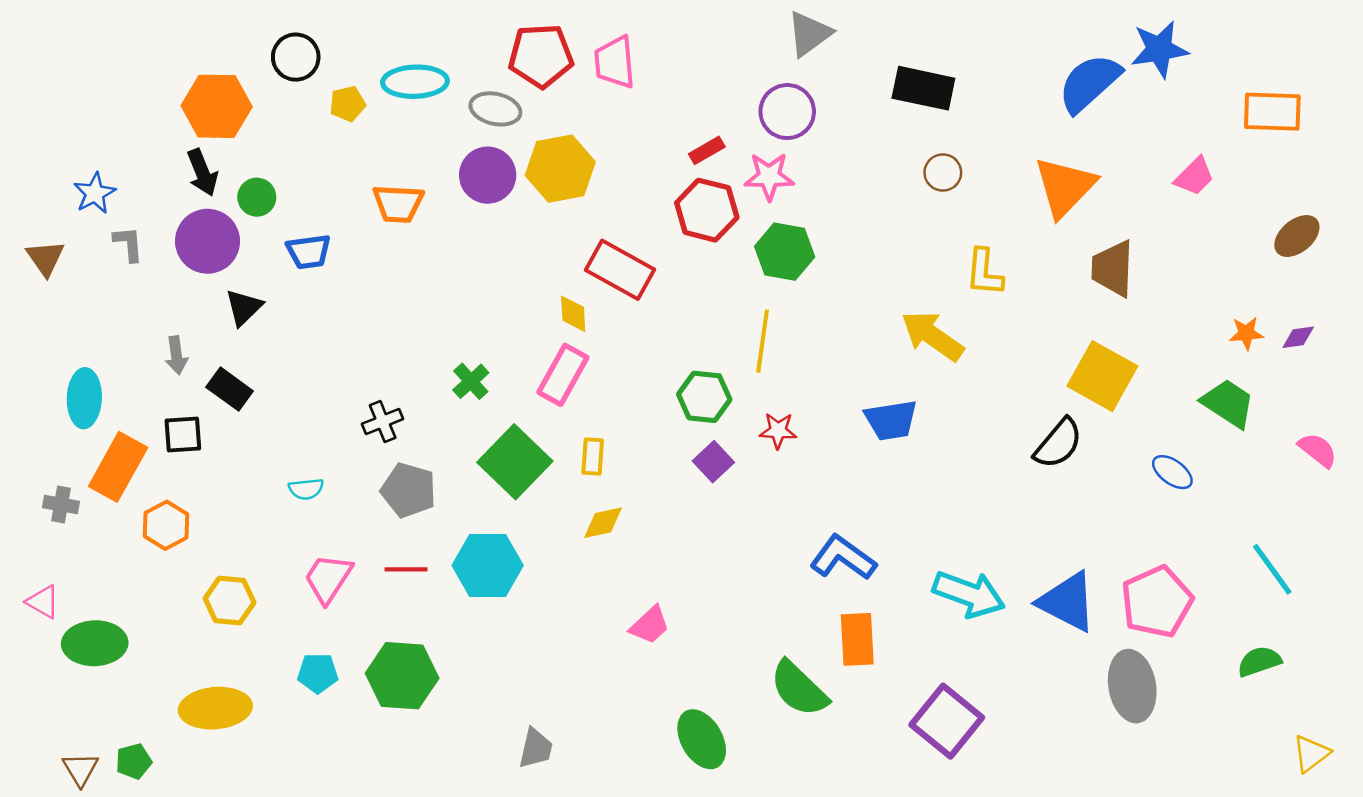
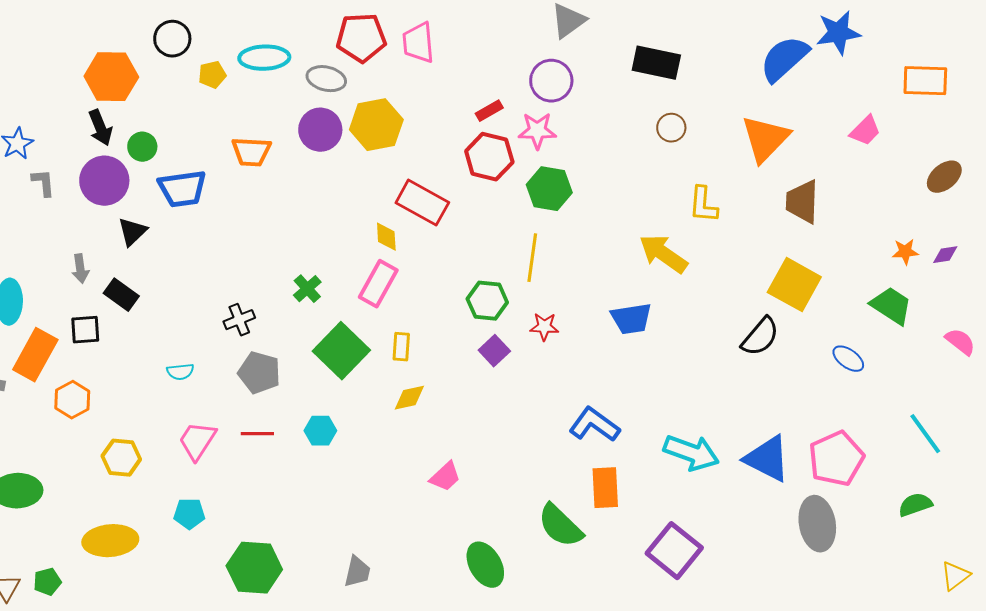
blue trapezoid: (309, 252) -> (182, 189), size x1.4
cyan hexagon: (488, 565) -> (320, 431), size x0.6
green hexagon: (402, 676) -> (254, 568), moved

